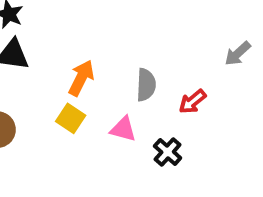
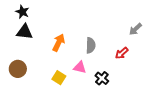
red arrow: (192, 102) -> (122, 53), moved
yellow square: (71, 118) -> (59, 78), moved

